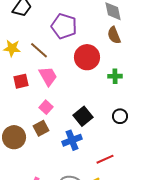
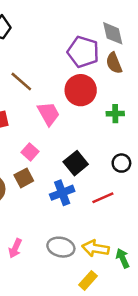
purple pentagon: (64, 26) -> (83, 52), moved
pink trapezoid: (48, 76) -> (49, 114), moved
red line: (105, 159) -> (103, 198), moved

